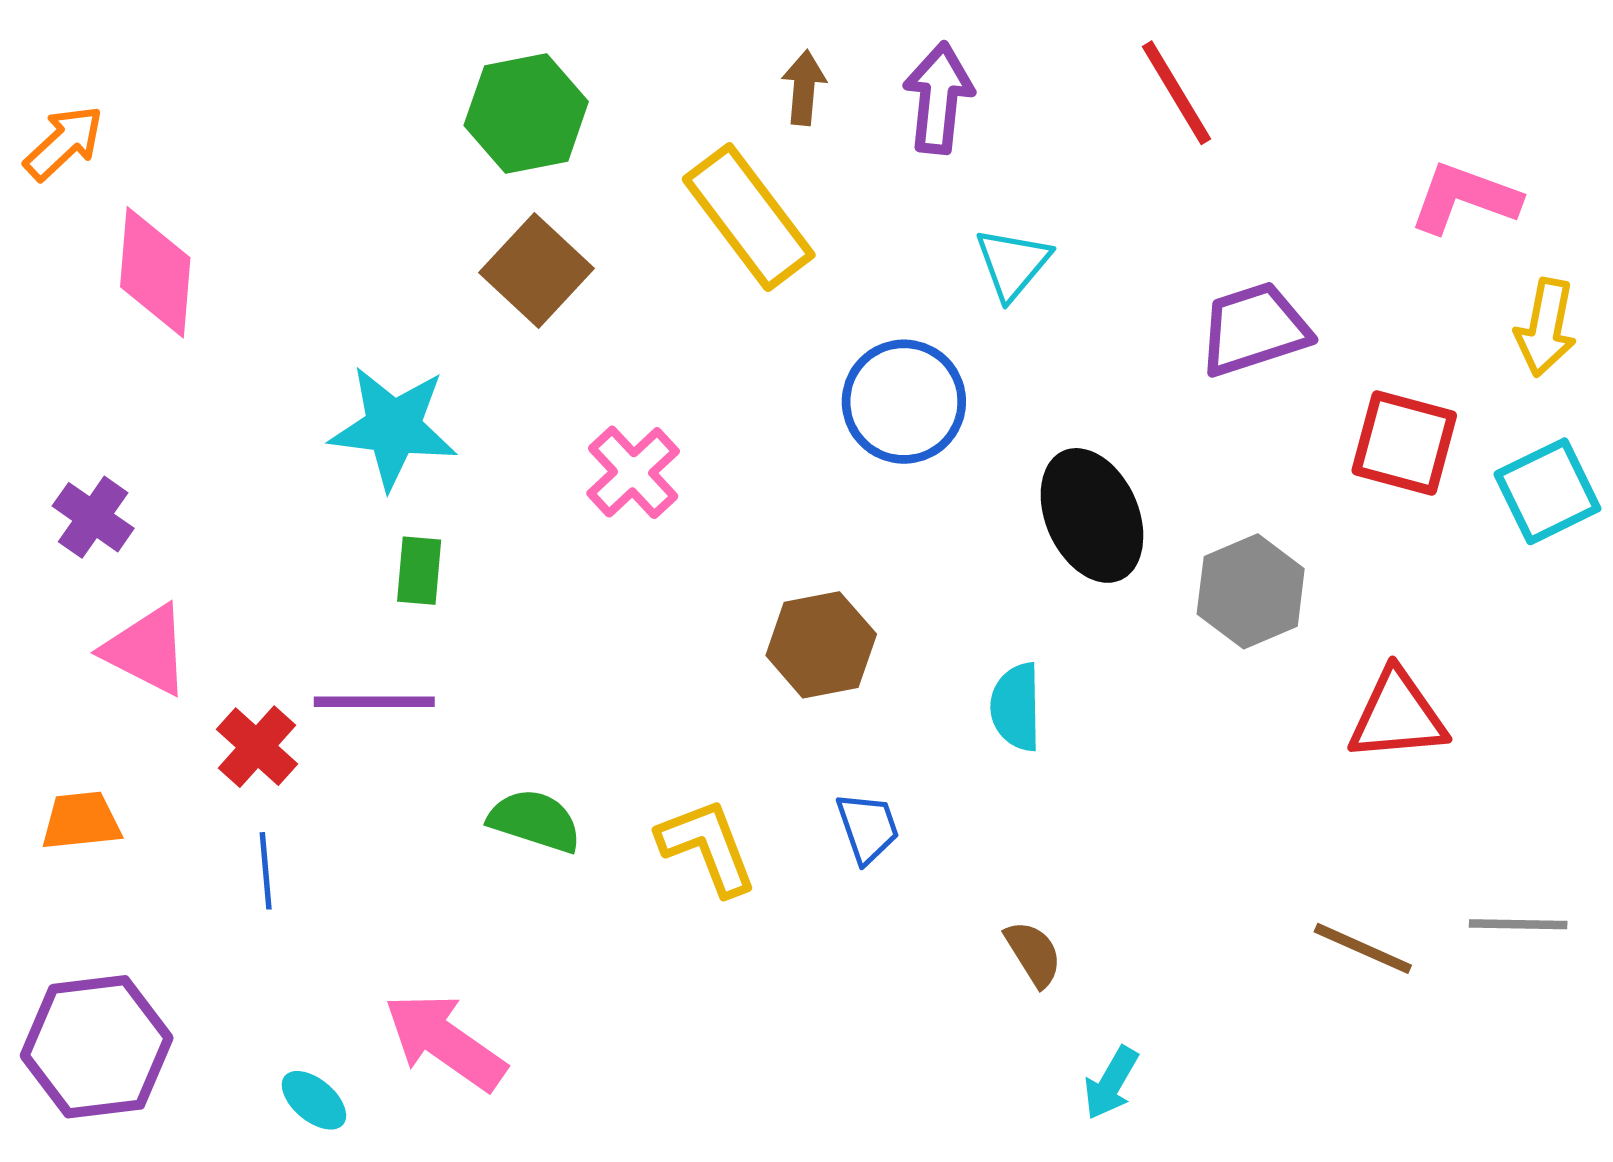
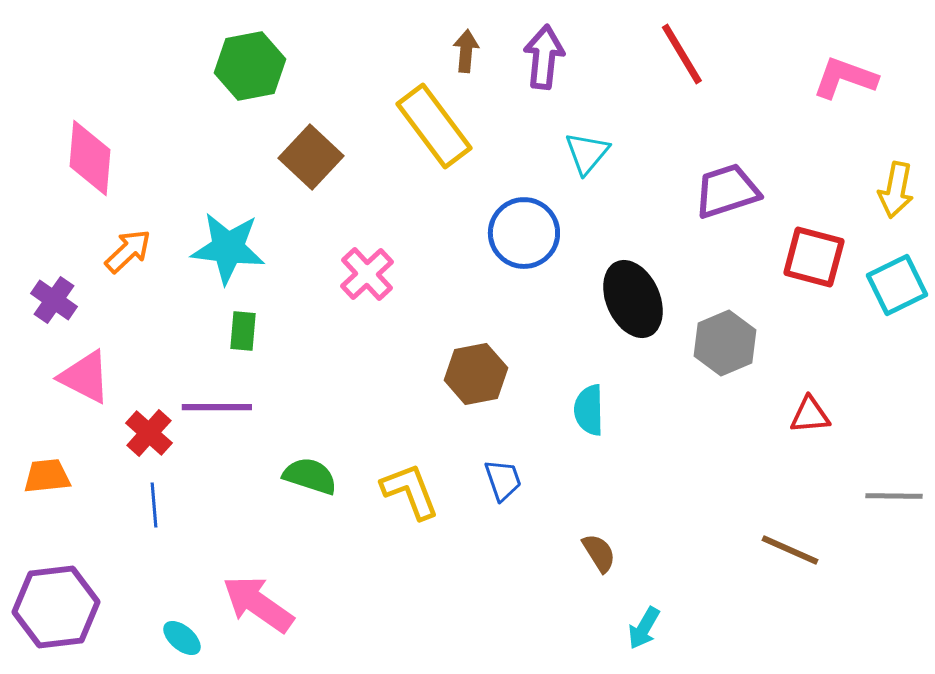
green hexagon: (526, 113) -> (250, 66), moved
orange arrow: (64, 143) -> (128, 251), moved
pink L-shape: (1465, 198) -> (845, 78), moved
red triangle: (1397, 716) -> (810, 415), size x0.7
gray line: (1518, 924) -> (894, 496), moved

